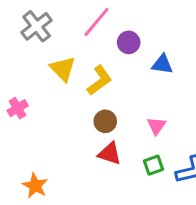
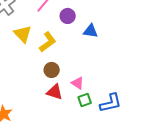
pink triangle: (156, 126) -> (78, 83), moved, turned -32

